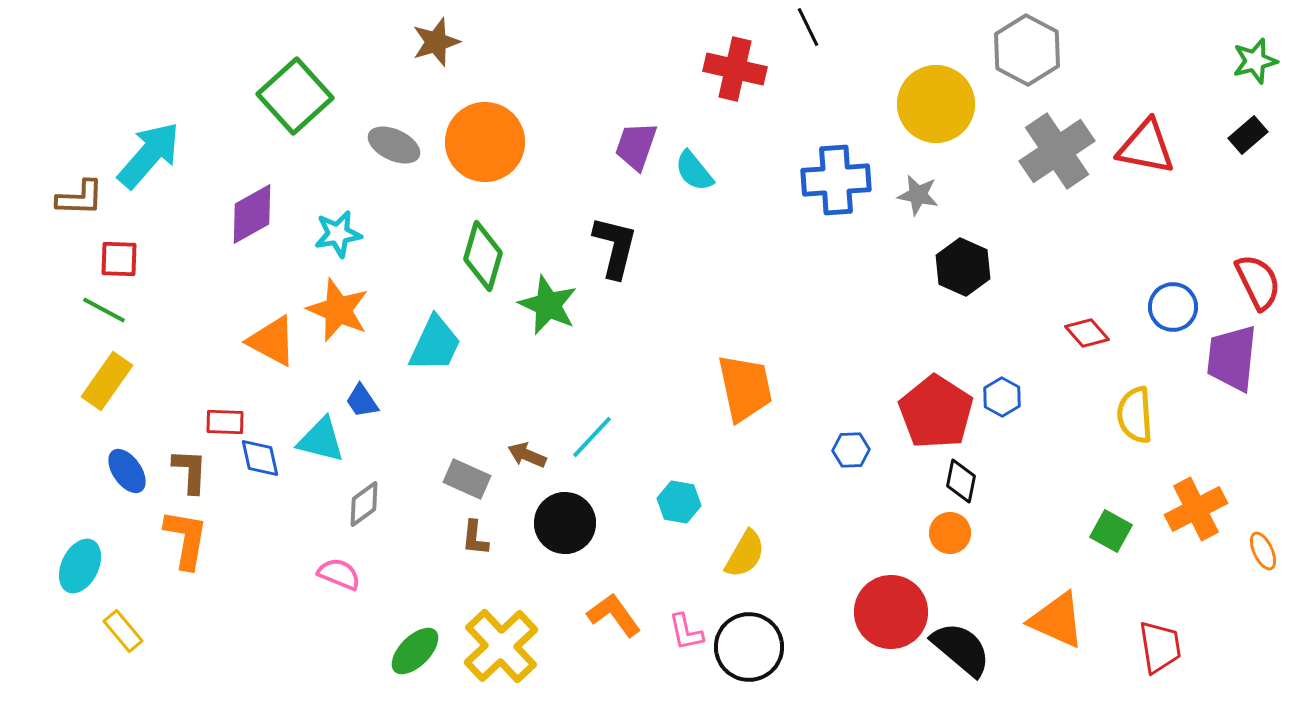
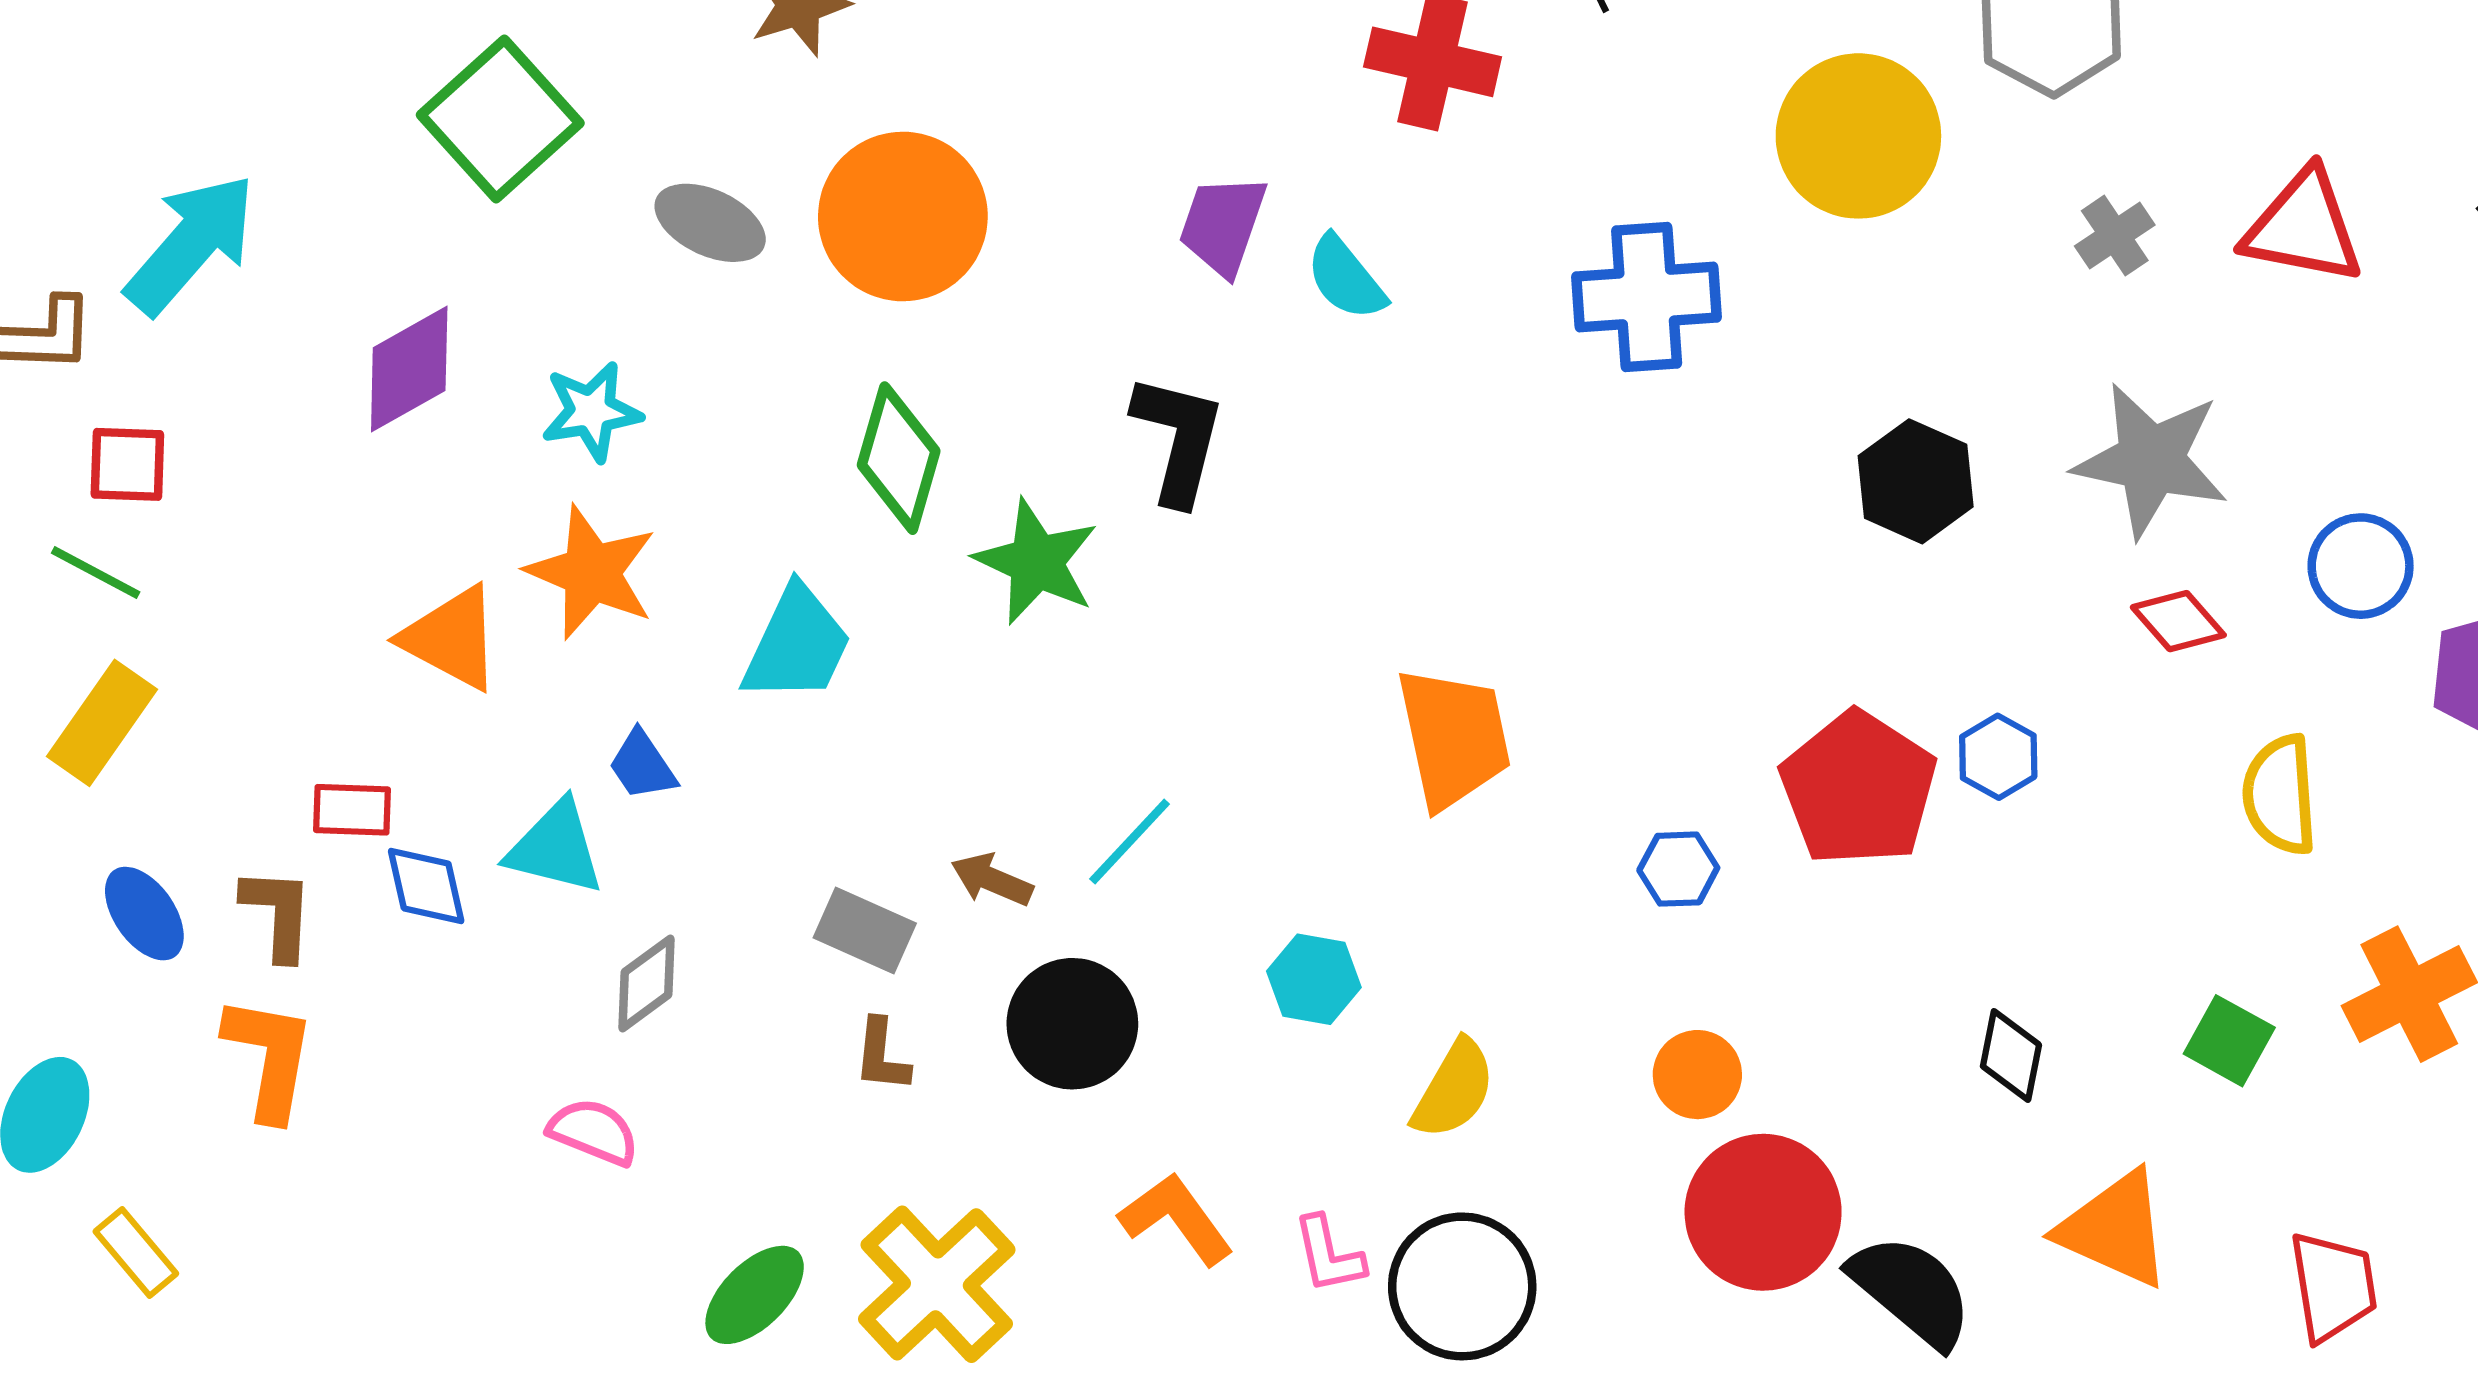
gray cross: (1057, 151) -> (2115, 236), size x0.5
gray star: (918, 195) -> (2151, 460), moved, size x1.8
black diamond: (961, 481) -> (2011, 1055), moved
orange circle: (950, 533) -> (1697, 1075), moved

